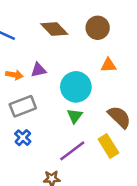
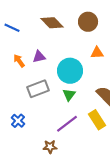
orange arrow: (14, 75) -> (19, 61), turned -136
gray rectangle: (23, 106) -> (38, 89), moved
blue cross: (23, 138) -> (18, 121), moved

